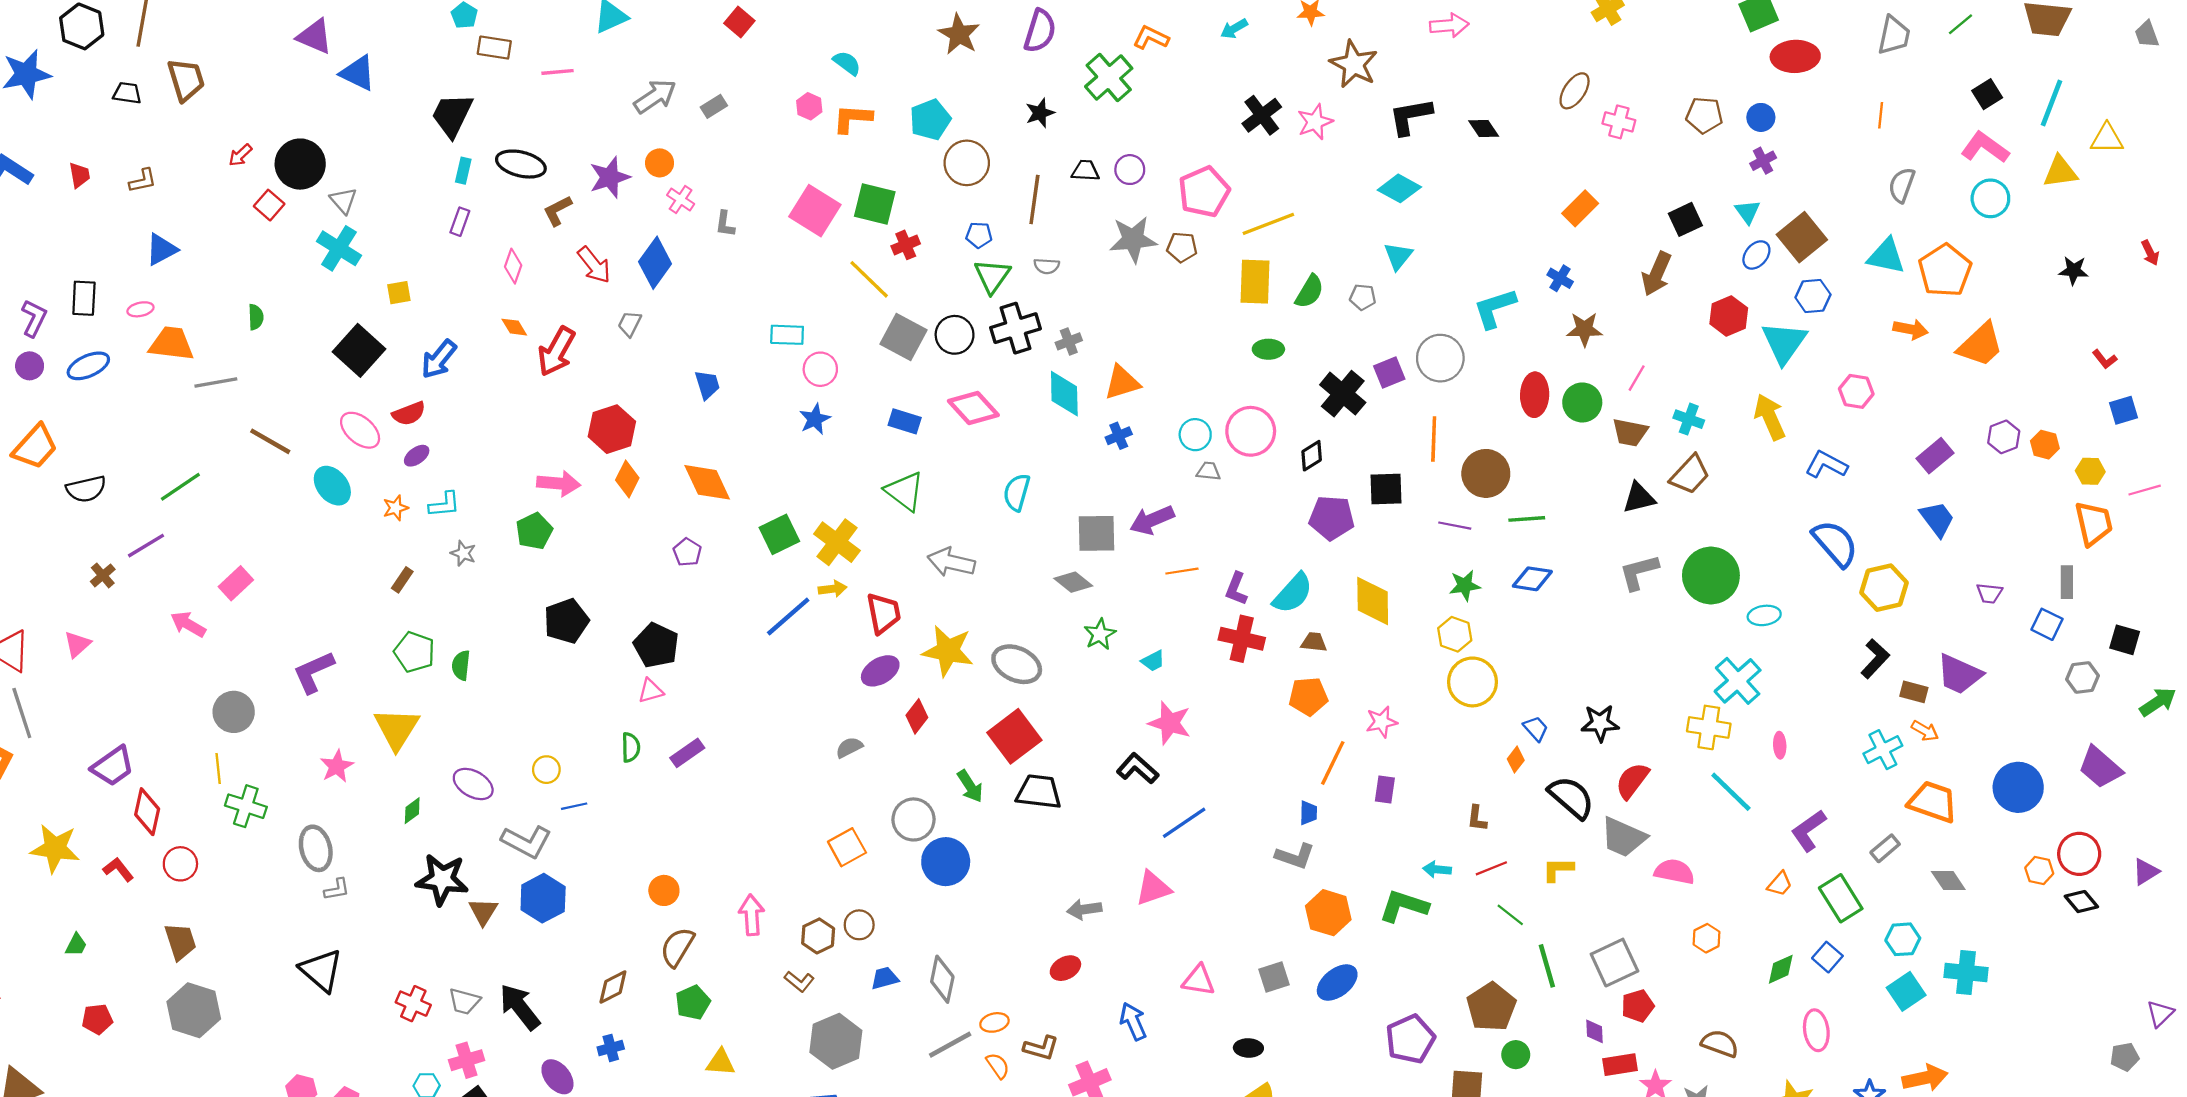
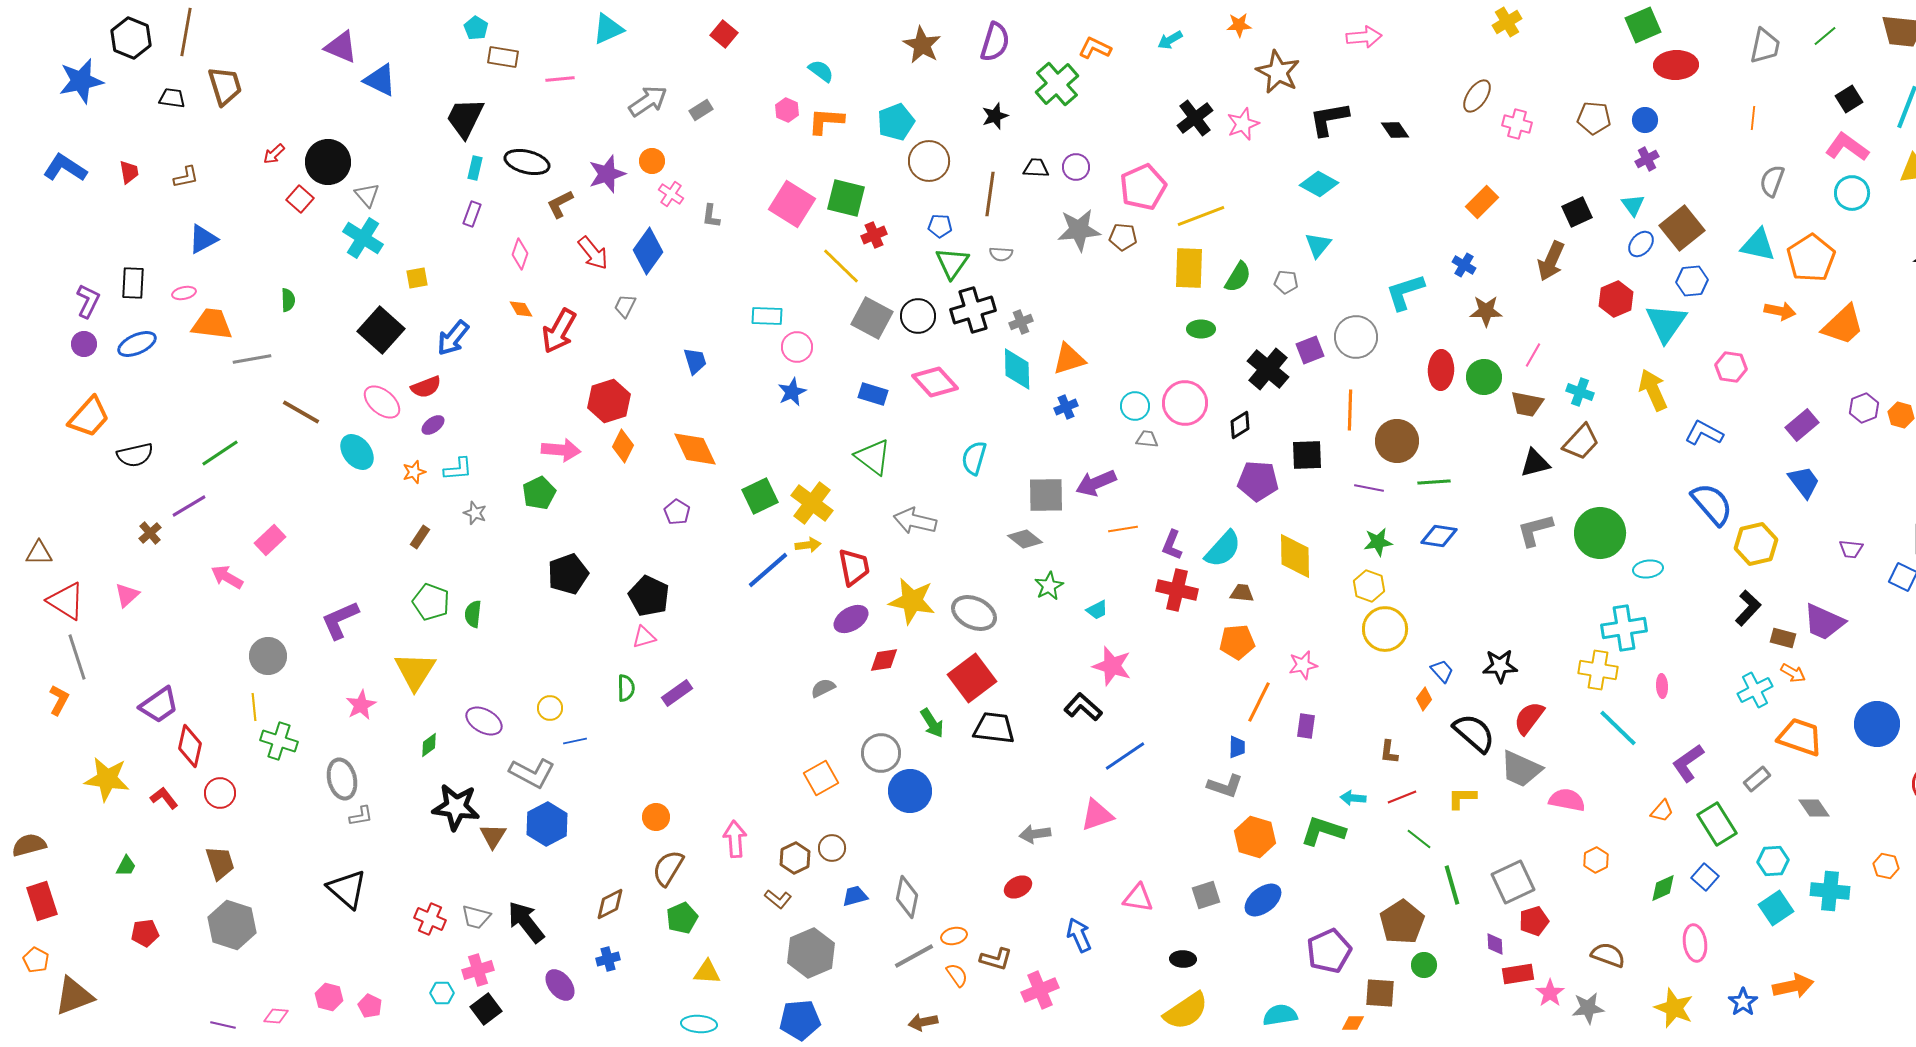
cyan cross: (1738, 681) -> (1624, 628), turned 33
red diamond: (917, 716) -> (884, 660), turned 44
orange hexagon: (2039, 871) -> (1886, 866), moved

